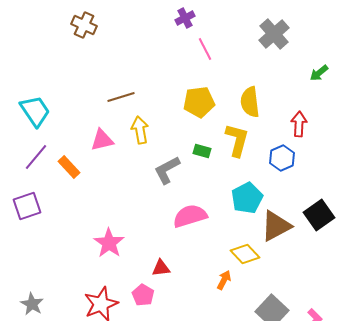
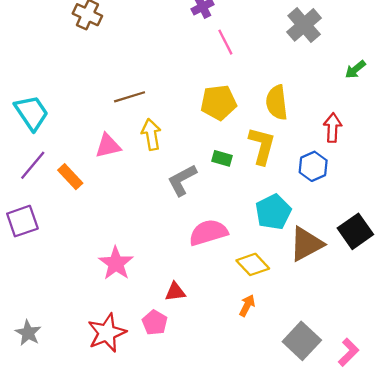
yellow diamond: (245, 254) -> (253, 264), moved

